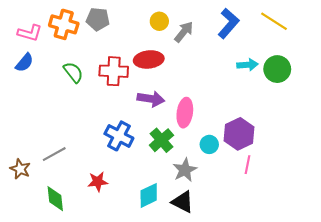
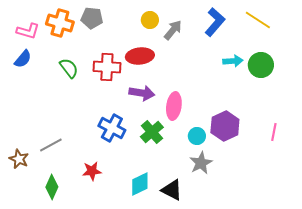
pink line: (247, 165) -> (274, 132), moved
gray star: (185, 170) -> (201, 163), moved
green diamond: (55, 199) -> (52, 187), turned 30

